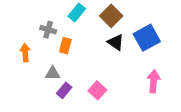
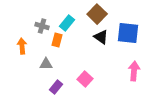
cyan rectangle: (77, 12) -> (67, 23), moved
blue square: (147, 38) -> (128, 33), turned 35
purple rectangle: (64, 90) -> (56, 87), moved

